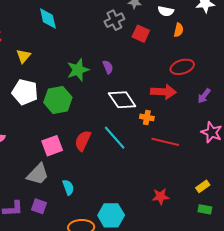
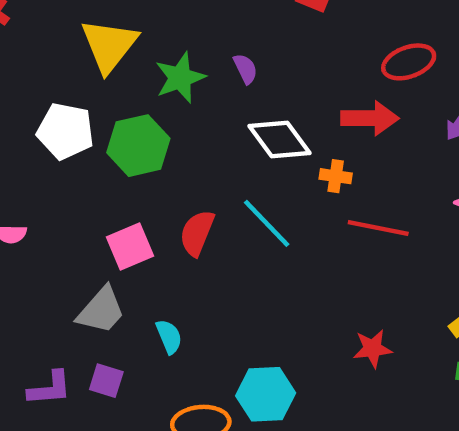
yellow triangle: (23, 56) -> (109, 45), moved, size x1.8

